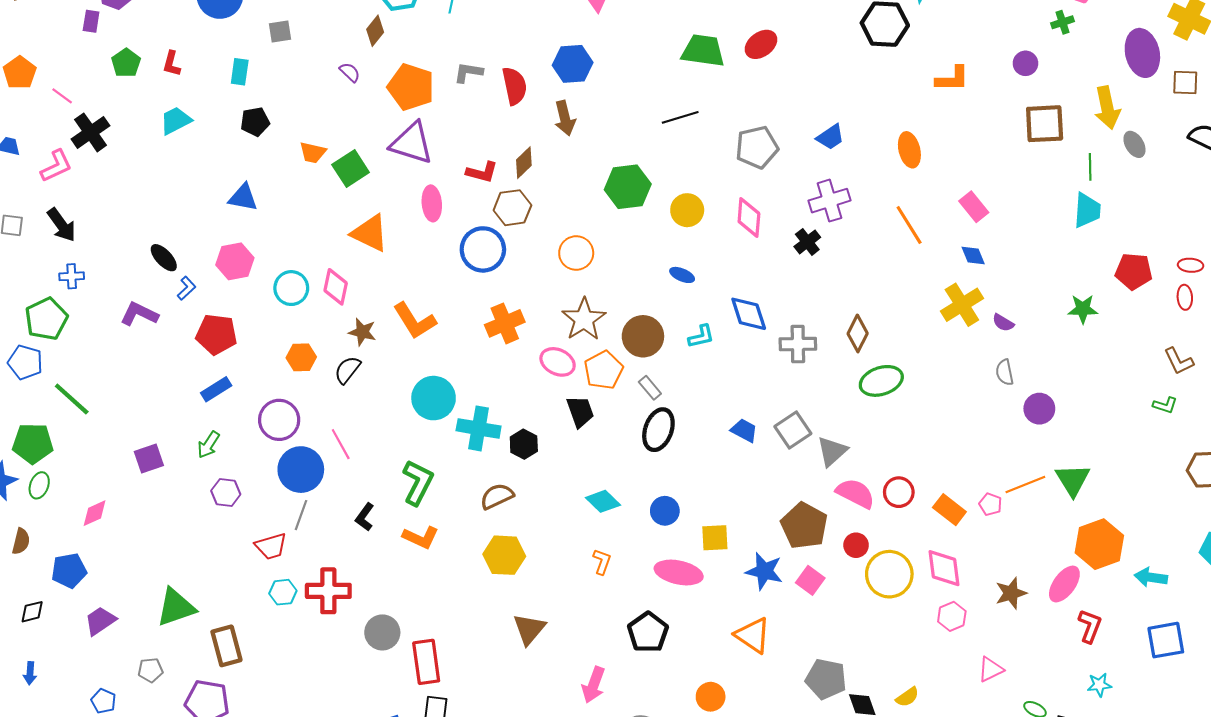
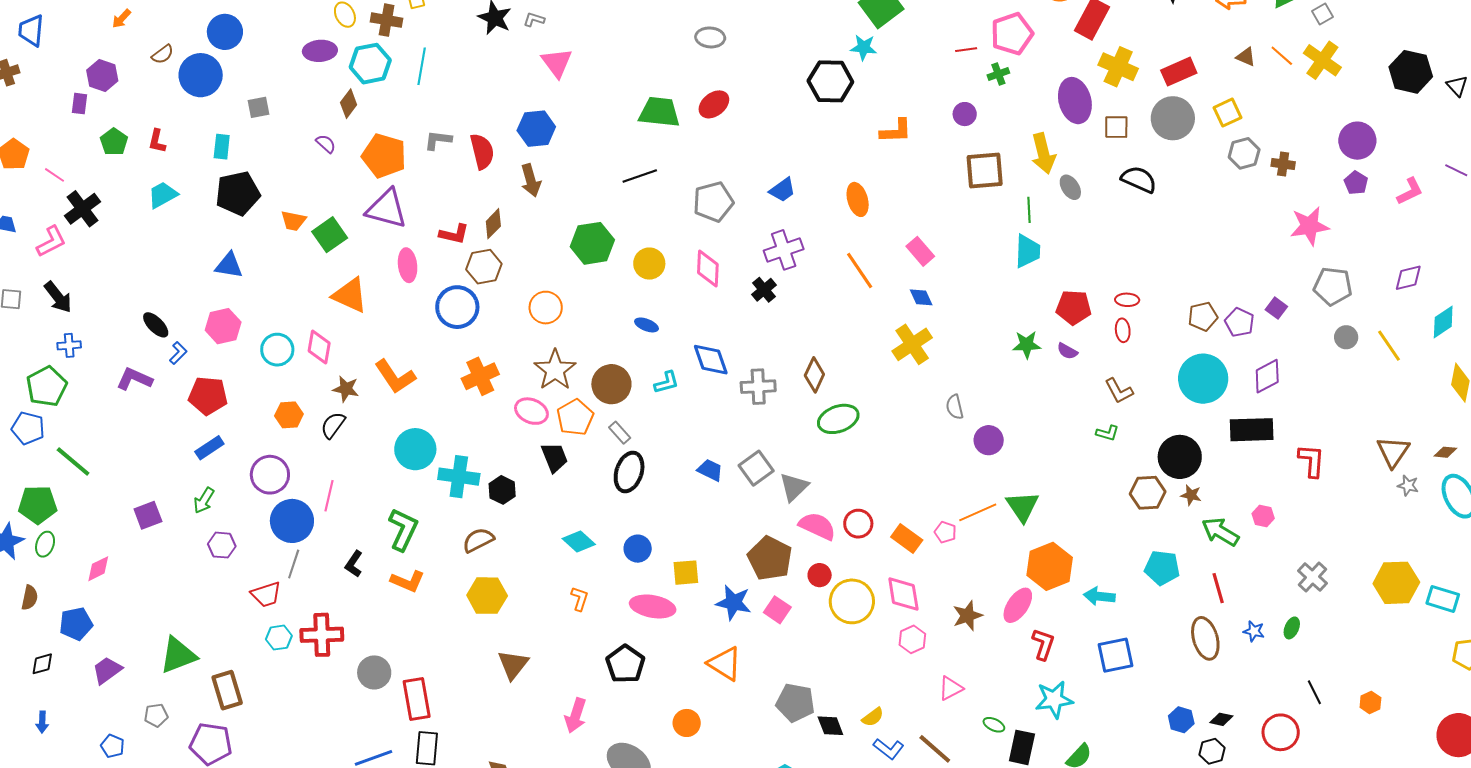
black pentagon: (255, 122) -> (238, 193), size x1.6
purple semicircle: (1003, 323) -> (1067, 351), moved
pink line: (341, 444) -> (329, 496), turned 44
cyan star: (1099, 685) -> (1054, 700), size x1.6

